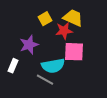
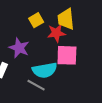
yellow trapezoid: (73, 18) -> (66, 19), turned -120
purple star: (29, 45) -> (19, 48), turned -30

